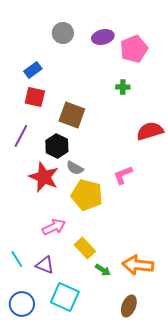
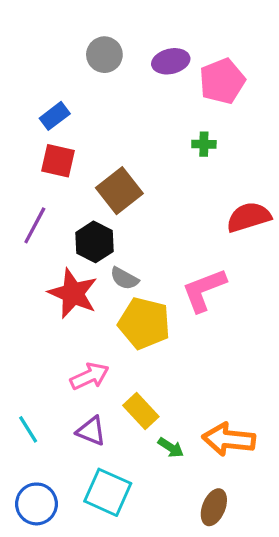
brown square: (72, 115) -> (119, 191), turned 32
pink L-shape: (123, 175) -> (204, 290), size x1.4
purple triangle: (45, 265) -> (91, 431), moved

